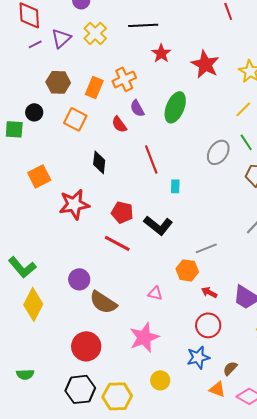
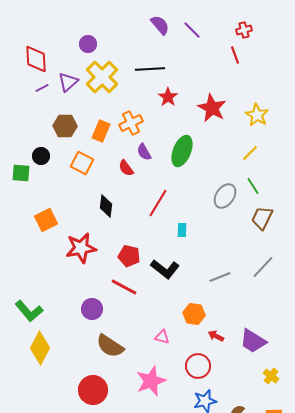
yellow cross: (95, 33) -> (102, 77), size x1.4
red line: (151, 159) -> (158, 203), turned 52
gray line: (206, 248) -> (220, 277), moved
purple circle: (79, 279) -> (92, 309), moved
red circle: (208, 325) -> (198, 366), moved

